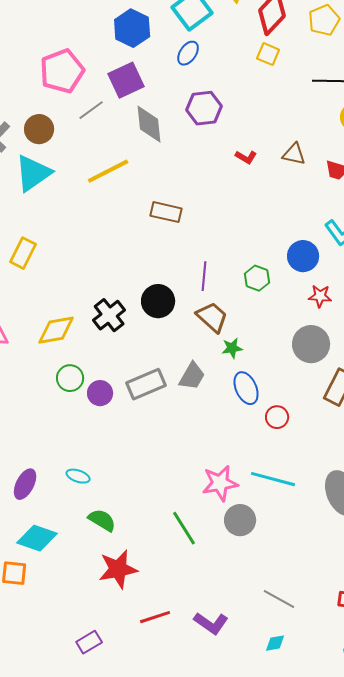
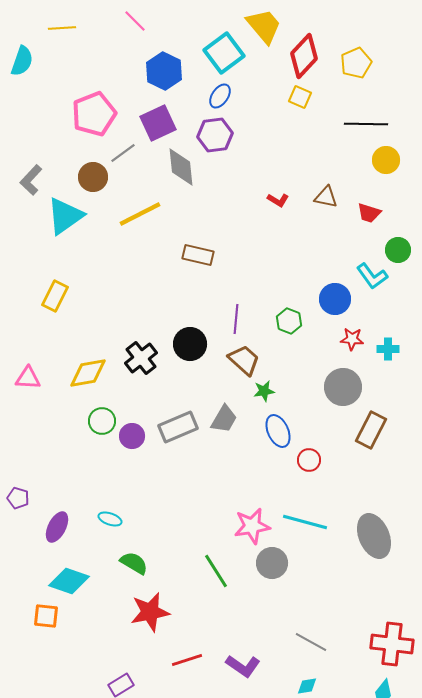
purple hexagon: (204, 108) -> (215, 135), moved
brown circle: (39, 129) -> (93, 177), moved

